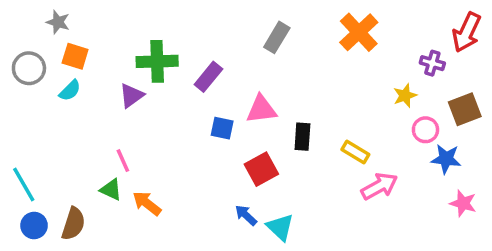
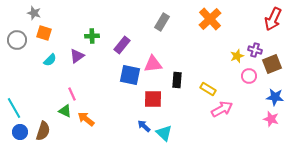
green cross: (157, 61) -> (92, 36), size x0.6
purple cross: (432, 63) -> (255, 50), moved
cyan semicircle: (70, 90) -> (50, 60), moved
blue square: (222, 128) -> (130, 75), size x1.5
blue star: (446, 159) -> (275, 97), moved
red square: (261, 169) -> (153, 99), turned 30

